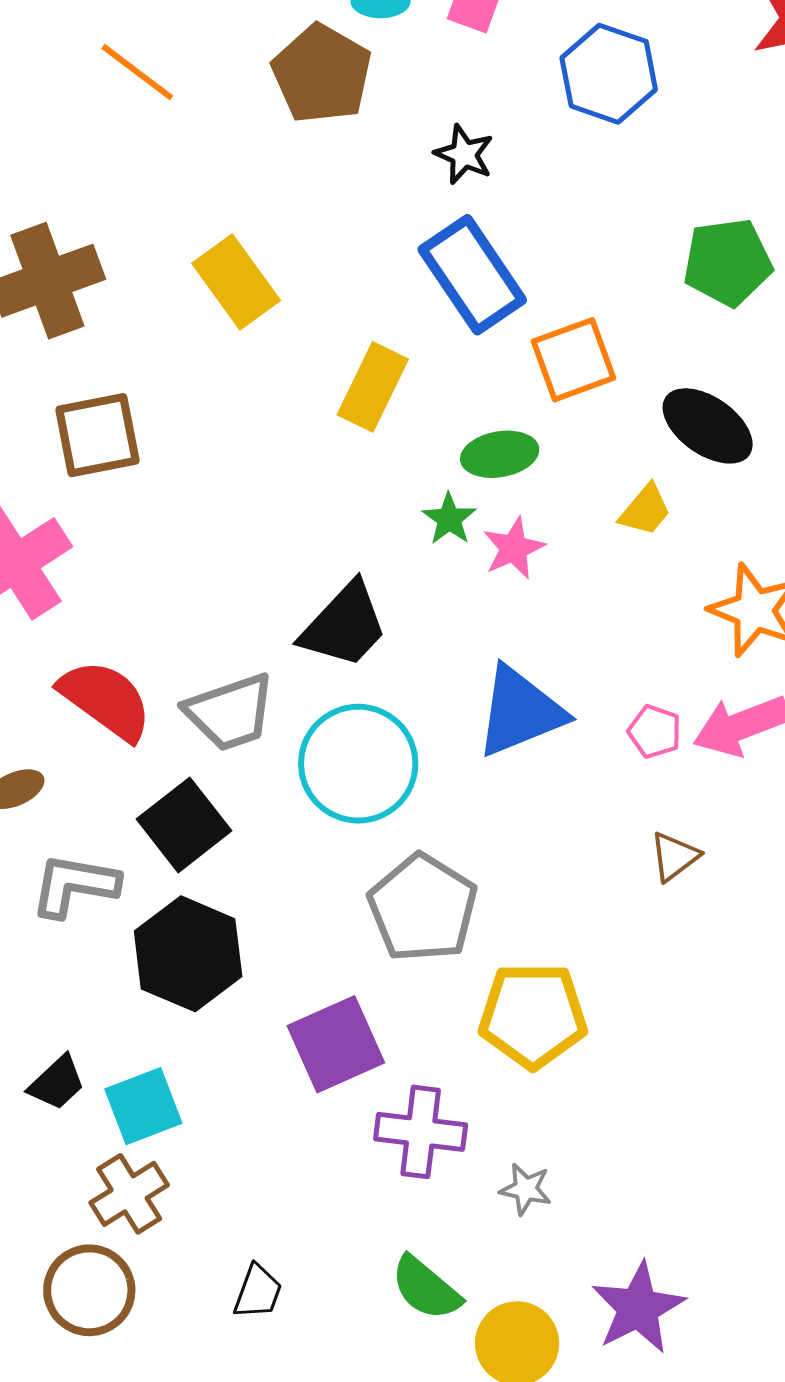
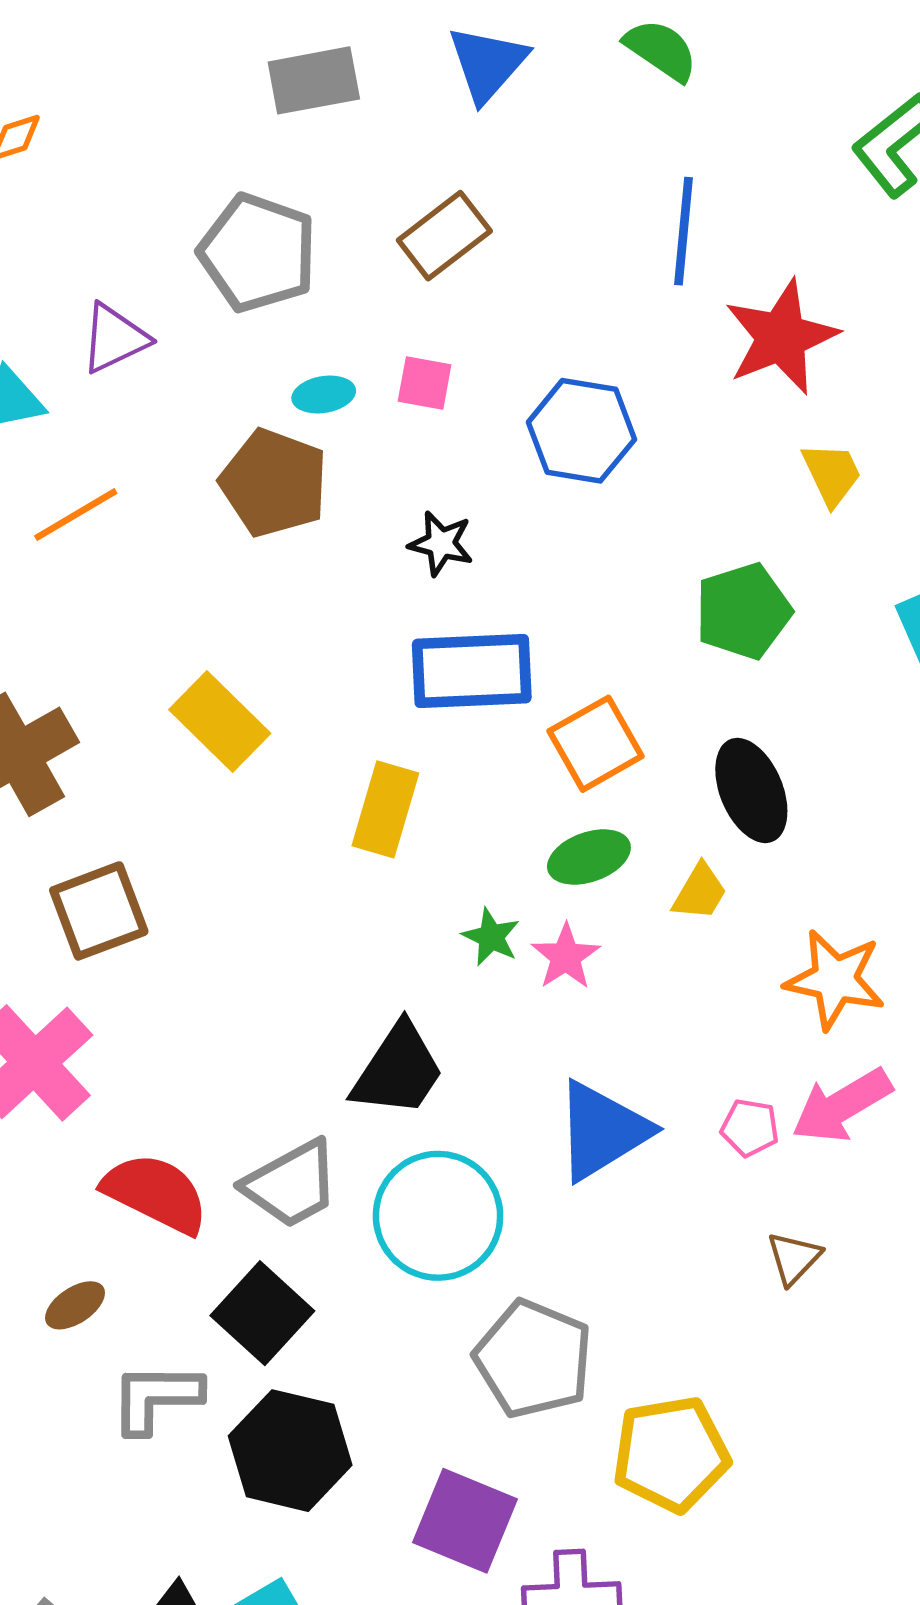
orange line: (137, 72) -> (76, 515), turned -58
blue rectangle: (472, 275) -> (472, 671), turned -49
black ellipse: (708, 426) -> (751, 790), turned 42
green ellipse: (500, 454) -> (589, 857), moved
purple square: (336, 1044) -> (465, 1521), turned -34

